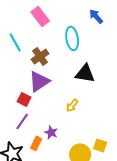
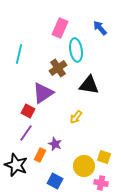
pink rectangle: (40, 16) -> (60, 28), moved, turned 60
cyan line: (15, 42) -> (19, 54), turned 42
brown cross: (40, 56) -> (58, 68), moved

